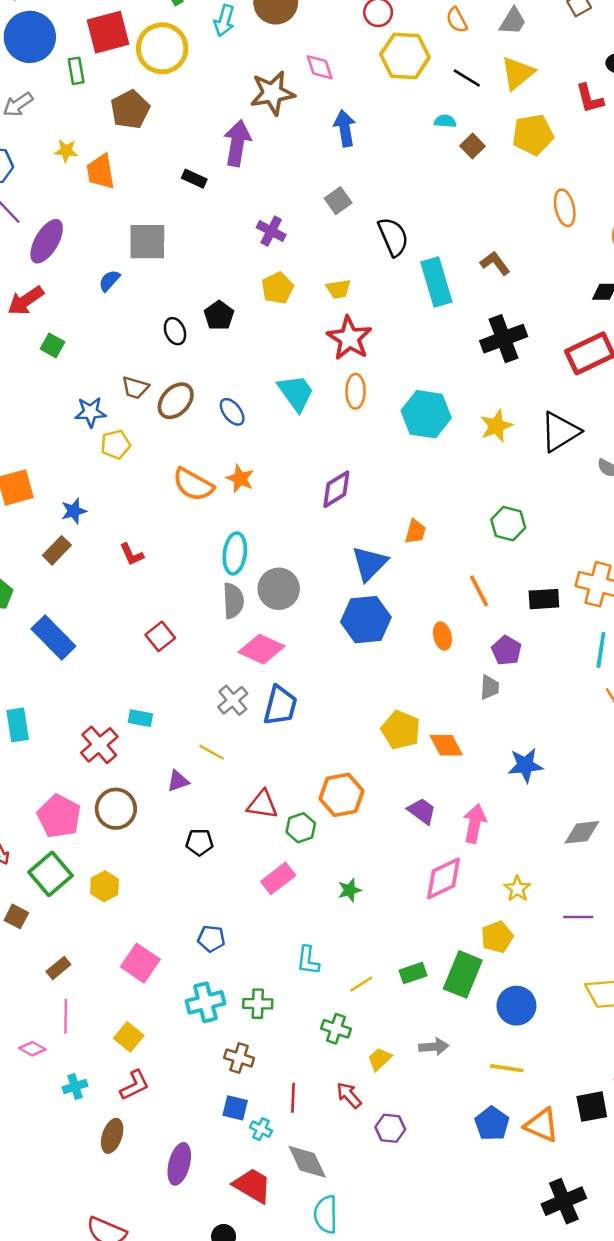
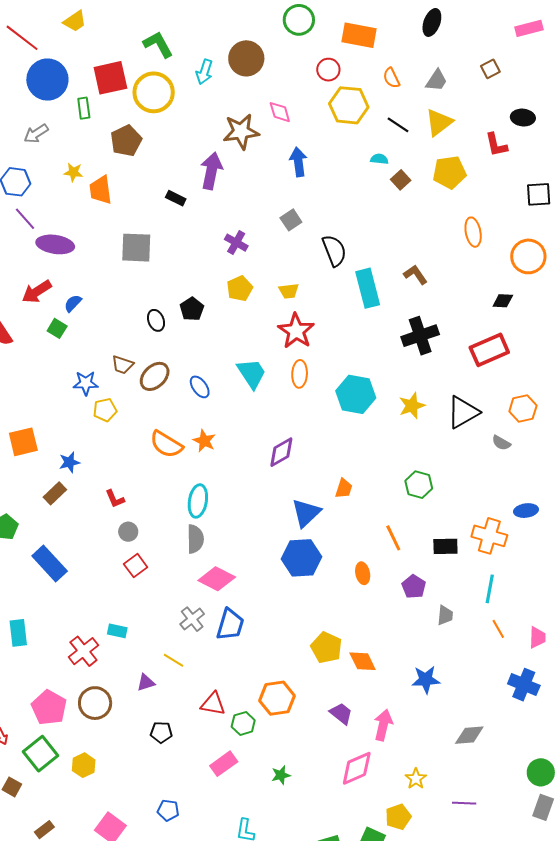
purple ellipse: (47, 241) -> (55, 244), turned 66
blue semicircle: (109, 281) -> (73, 303), moved
gray circle: (279, 589) -> (128, 532), moved, size x0.6
gray trapezoid: (490, 687) -> (445, 615), moved

